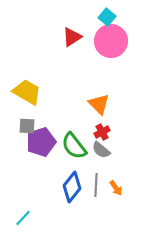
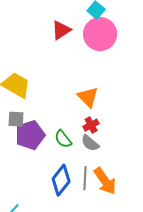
green semicircle: (74, 146) -> (63, 139), size x0.7
orange arrow: (116, 188) -> (105, 181), size x1.8

